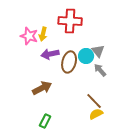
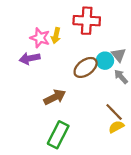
purple arrow: (50, 54) -> (30, 58), moved
brown ellipse: (69, 62) -> (86, 67), turned 40
green rectangle: (45, 121) -> (58, 135), size x1.6

